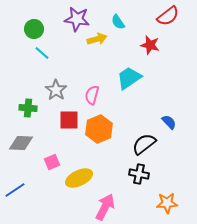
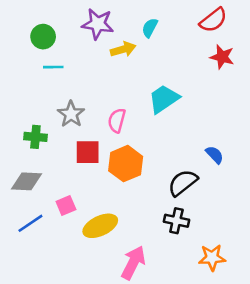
cyan semicircle: (118, 22) -> (150, 28), turned 63
red star: (150, 45) -> (222, 57), moved
cyan line: (42, 53) -> (53, 67), turned -42
blue line: (15, 190) -> (30, 223), moved

